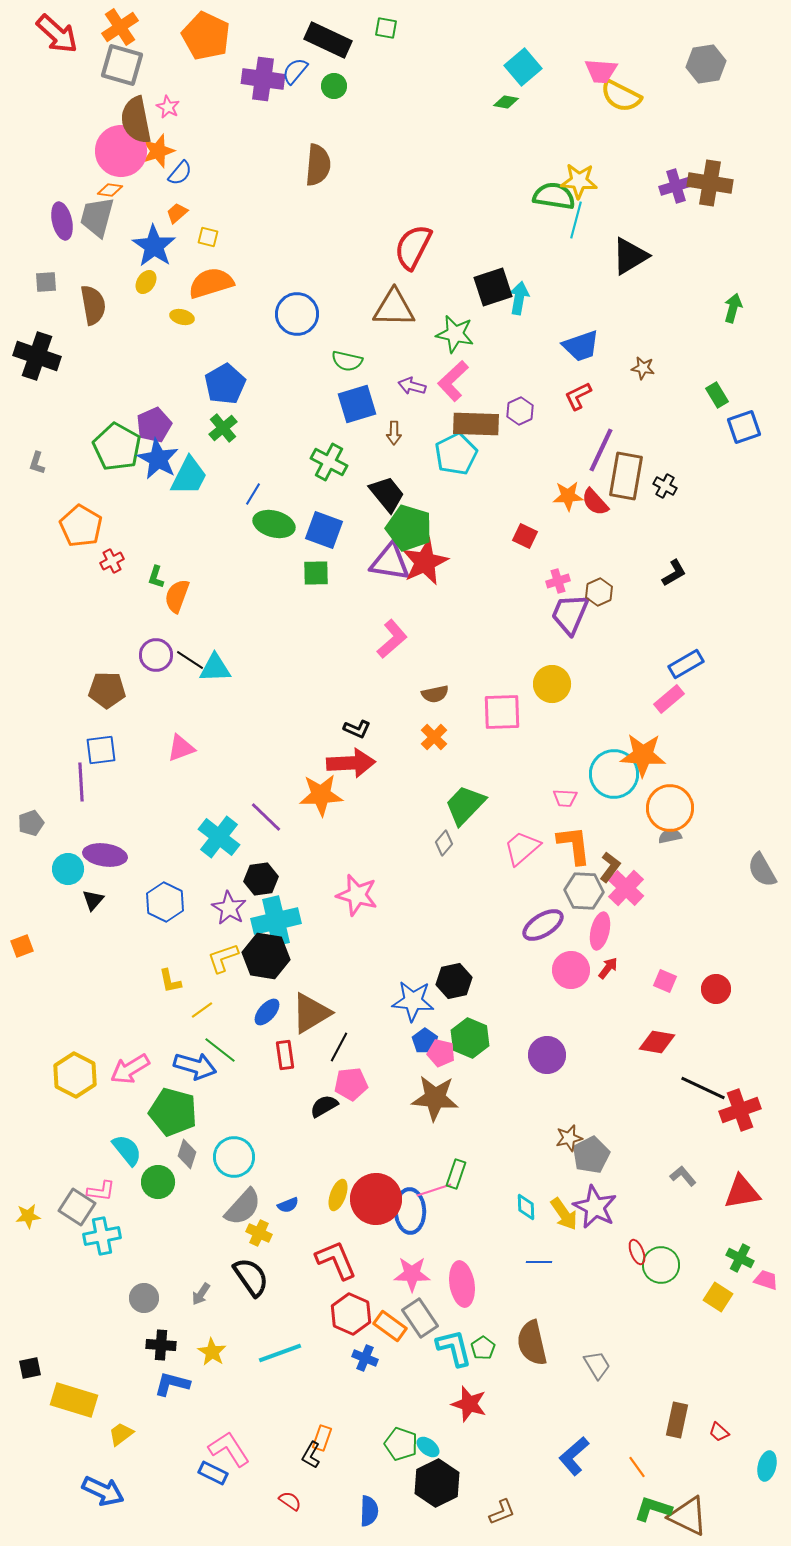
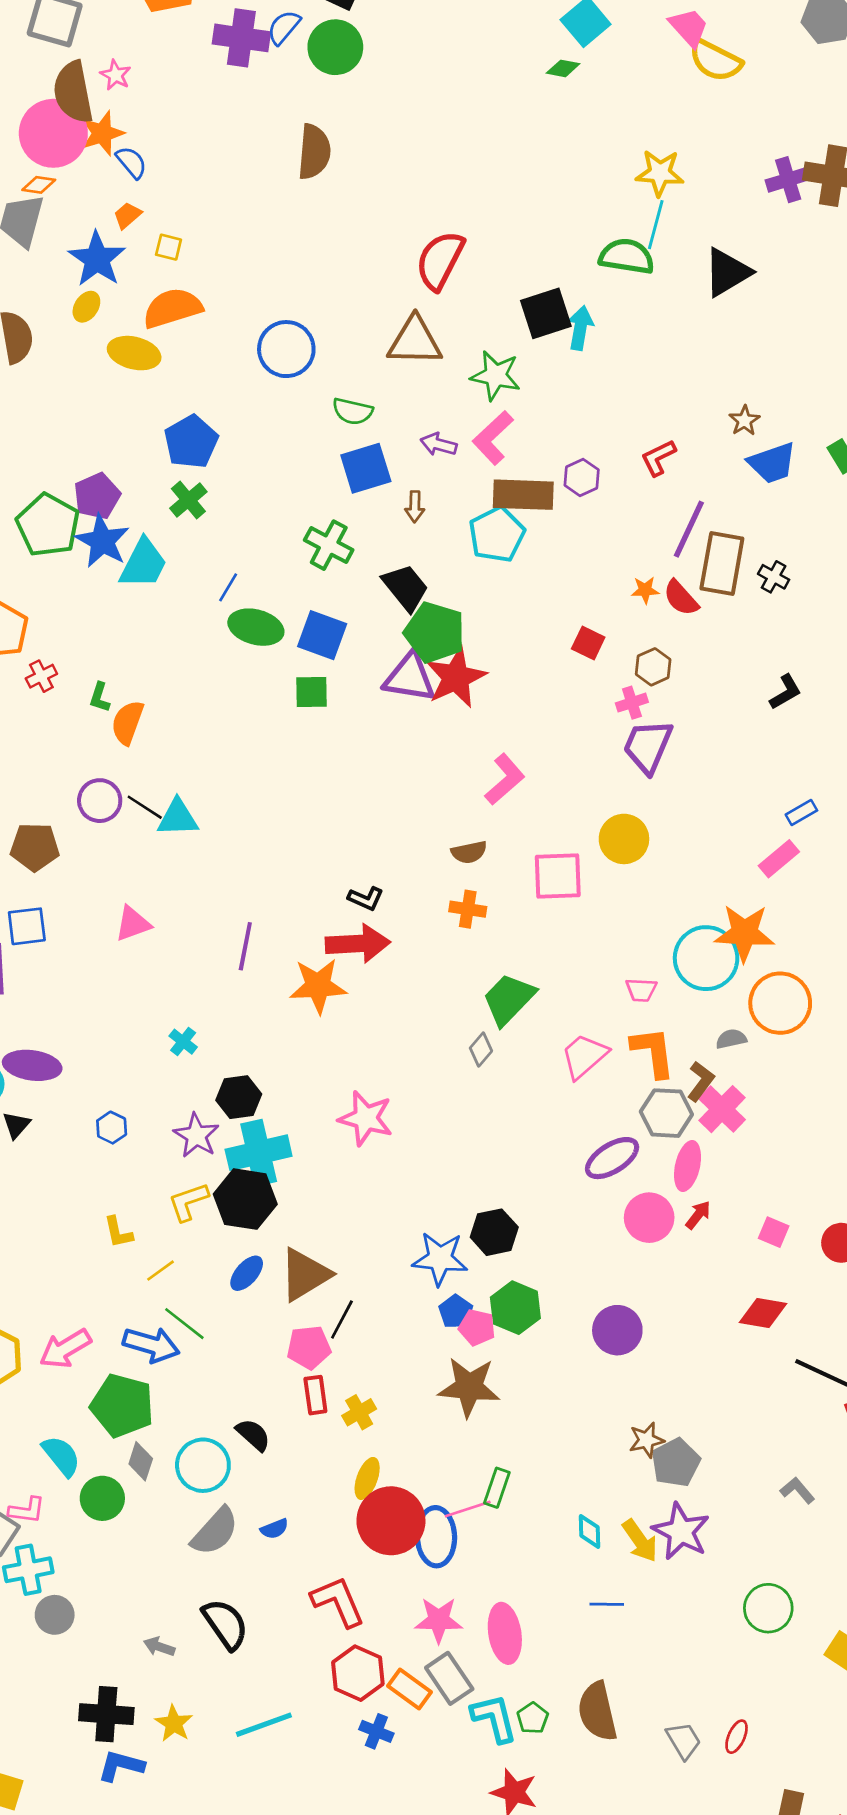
pink trapezoid: (601, 71) -> (689, 27), turned -136
green circle: (334, 86) -> (335, 47), size x1.6
blue semicircle: (180, 173) -> (131, 162), turned -80
green semicircle: (554, 196) -> (627, 256), moved
yellow ellipse: (182, 317) -> (134, 353), size x1.6
blue trapezoid: (581, 346) -> (772, 463), moved
brown star: (643, 368) -> (744, 421), turned 30
orange star: (568, 496) -> (645, 590), size x0.7
brown hexagon: (599, 592) -> (653, 667), moved
pink L-shape: (392, 639) -> (505, 779), moved
blue rectangle: (686, 664) -> (801, 812), size x0.7
orange cross: (434, 737) -> (468, 909), turned -36
purple line: (266, 817) -> (245, 946), moved, turned 57
gray semicircle: (670, 836) -> (731, 1039), moved
cyan cross: (219, 837) -> (183, 1042), size x0.5
blue hexagon: (165, 902) -> (112, 1128), size x0.6
red rectangle: (285, 1055) -> (315, 1395), moved
pink pentagon: (351, 1084) -> (309, 1347), moved
black semicircle: (324, 1106) -> (253, 1435), moved, turned 72
yellow ellipse: (338, 1195) -> (367, 1478), moved
yellow cross: (259, 1233) -> (359, 1412), moved, turned 35
red ellipse: (637, 1252) -> (737, 1737), moved, turned 45
gray arrow: (201, 1294) -> (159, 1647), turned 75
gray circle: (144, 1298) -> (55, 1615), moved
black cross: (161, 1345) -> (106, 1714), size x1.4

